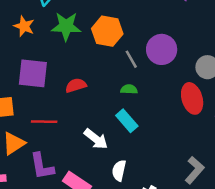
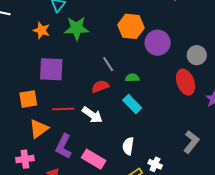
orange hexagon: (107, 31) -> (131, 26), moved
gray line: (131, 59) -> (108, 64), moved
red semicircle: (76, 85) -> (100, 86), moved
white arrow: (96, 139) -> (92, 115), moved
purple L-shape: (42, 166) -> (64, 146), turned 40

